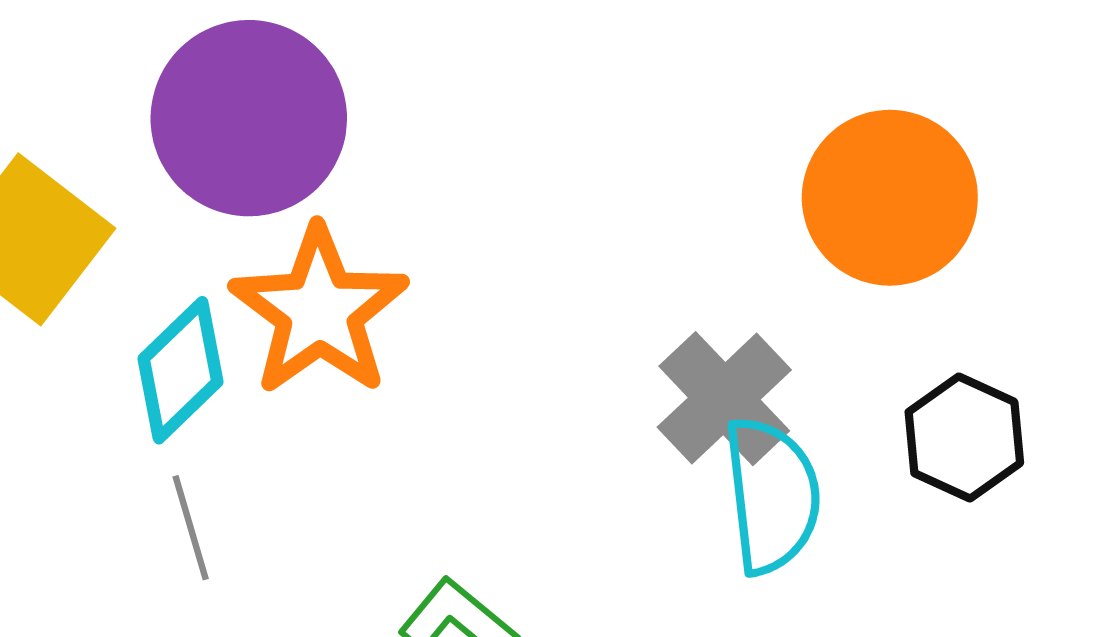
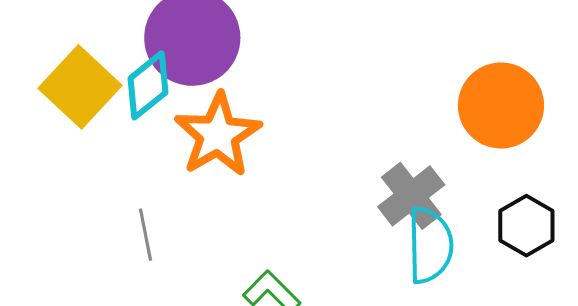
cyan diamond: (181, 370) -> (148, 85), moved

